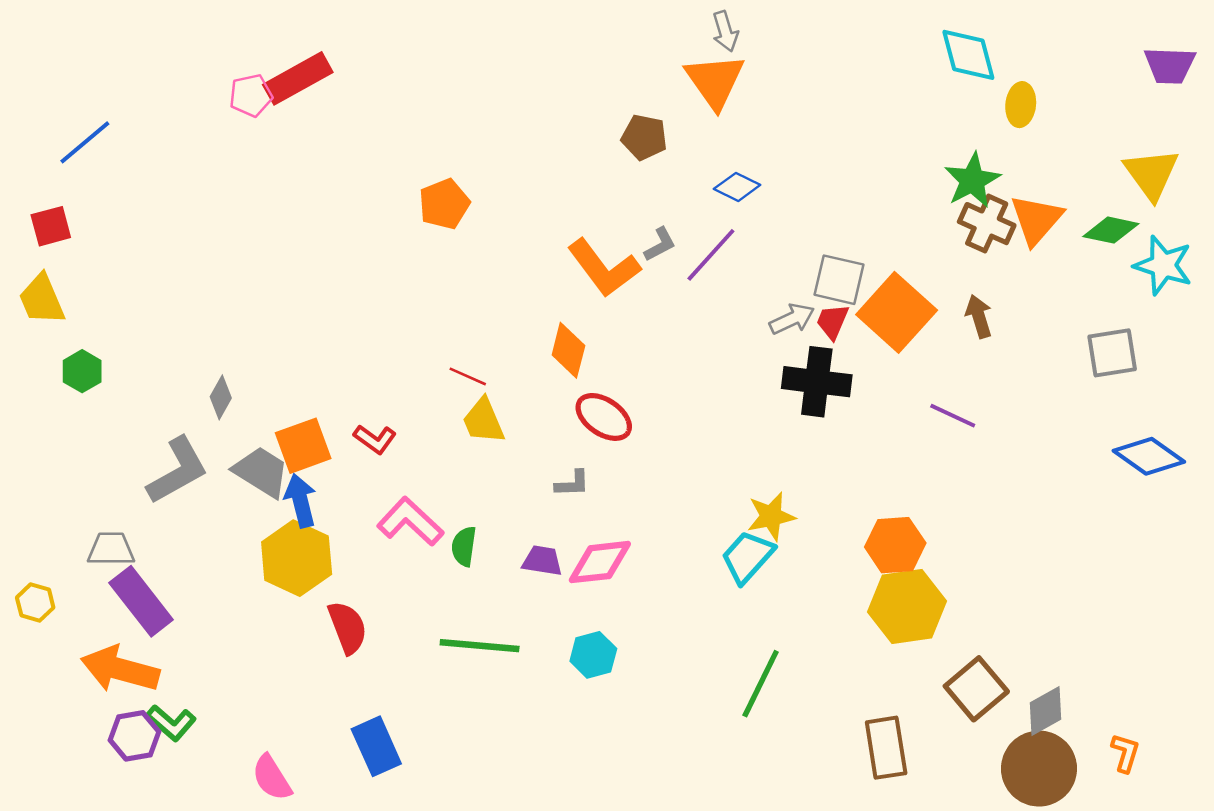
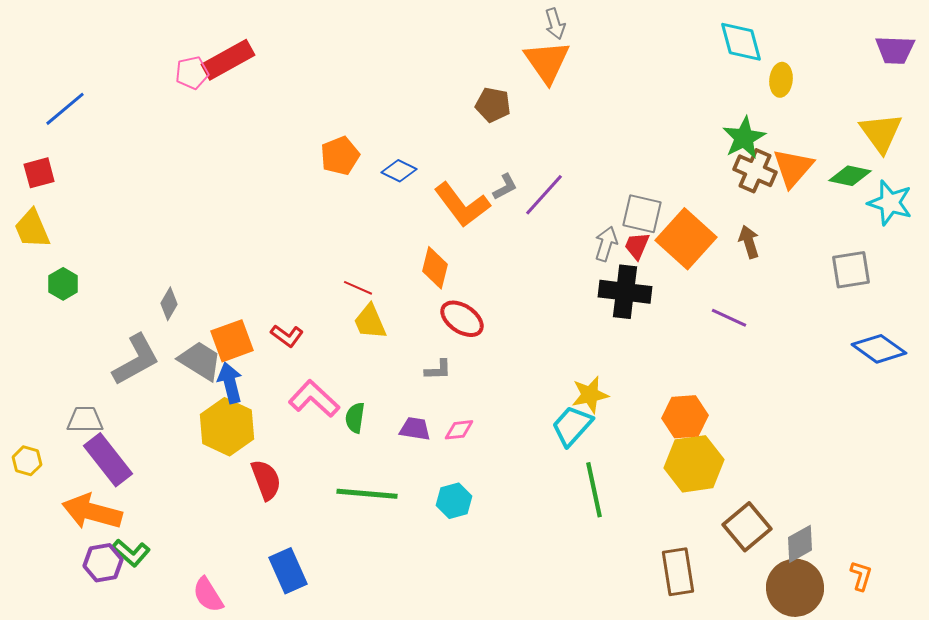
blue diamond: (737, 187) -> (399, 171), moved
gray arrow: (792, 319) -> (606, 244), turned -48
pink diamond: (600, 562) -> (459, 430), size x0.6
green line: (761, 684) -> (594, 490), moved, turned -38

